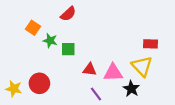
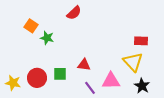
red semicircle: (68, 14) -> (74, 13), moved
green square: (68, 49) -> (60, 74), moved
pink triangle: (113, 73) -> (111, 81), moved
black star: (131, 89) -> (142, 86), moved

